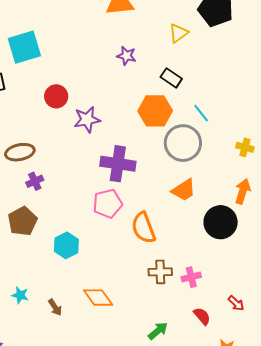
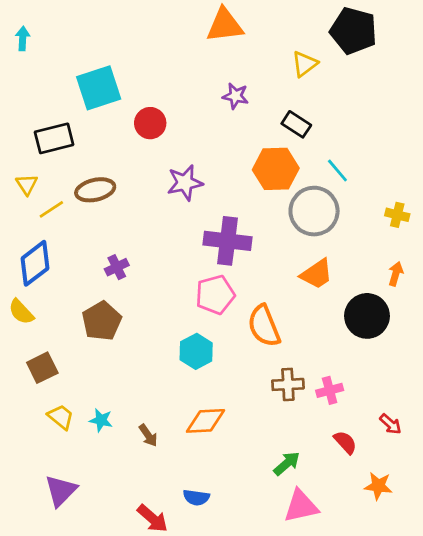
red circle: (56, 96) -> (150, 123), moved
brown ellipse: (20, 152) -> (95, 190), moved
orange arrow: (243, 191) -> (396, 274), size x0.7
cyan hexagon: (66, 245) -> (196, 351), moved
orange diamond: (98, 298) -> (206, 421), turned -56

